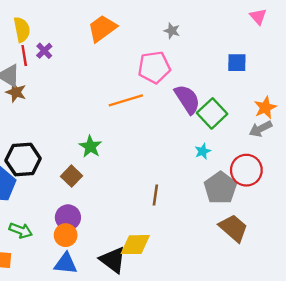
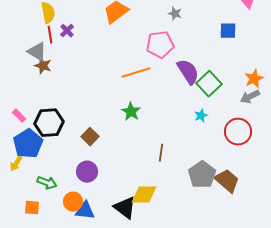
blue square: (237, 63) -> (228, 31), moved
green star: (90, 147) -> (131, 112), moved
gray pentagon: (220, 188) -> (202, 175), moved
orange circle: (66, 235) -> (73, 202), moved

